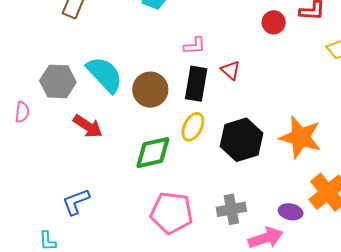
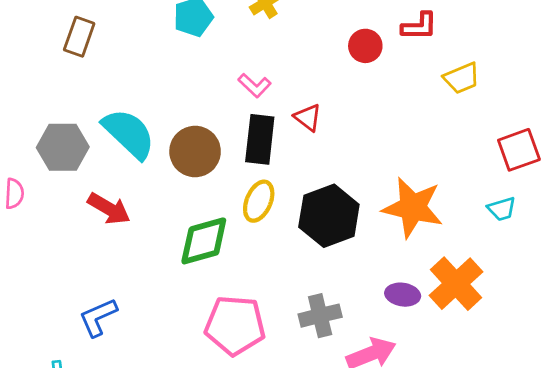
pink L-shape: (195, 46) -> (255, 85), turned 50
purple ellipse: (291, 212) -> (403, 295), moved

